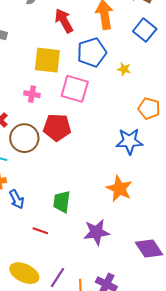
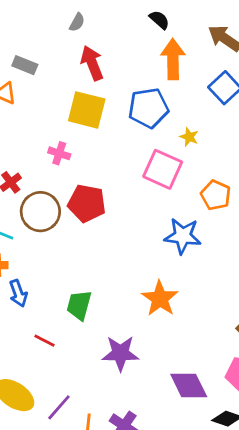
red arrow: (64, 21) -> (92, 63), moved
pink square: (75, 89) -> (163, 169), moved

